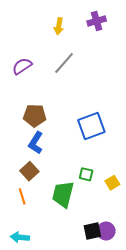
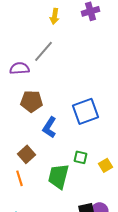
gray line: (64, 63) -> (44, 51), moved
purple semicircle: (22, 66) -> (20, 68), moved, turned 30
blue L-shape: (36, 143) -> (50, 127), moved

